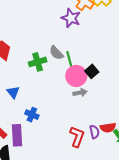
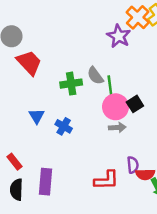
blue cross: (32, 115) -> (64, 126), moved
purple semicircle: (94, 132) -> (133, 165), moved
purple rectangle: (17, 135) -> (45, 182), moved
red L-shape: (77, 137) -> (106, 180), turned 60

